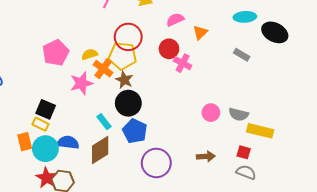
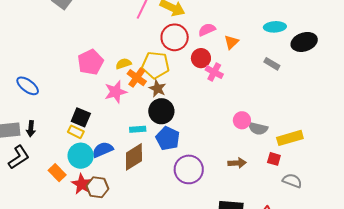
black ellipse: (275, 32) -> (304, 42), turned -45
red circle: (128, 37) -> (175, 37), moved
gray semicircle: (239, 114) -> (258, 129), moved
cyan rectangle: (104, 122) -> (138, 129), turned -56
yellow rectangle: (260, 131) -> (290, 138), turned -30
orange rectangle: (25, 142) -> (57, 173), moved, turned -30
blue semicircle: (68, 142) -> (103, 150), turned -30
gray semicircle: (246, 172) -> (292, 181), moved

